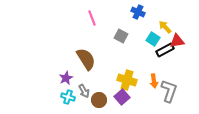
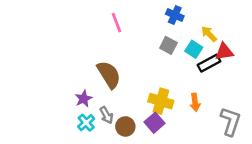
gray square: (121, 36) -> (168, 45), moved
gray L-shape: (169, 91) -> (231, 121), moved
cyan cross: (68, 97) -> (86, 123), turned 32

